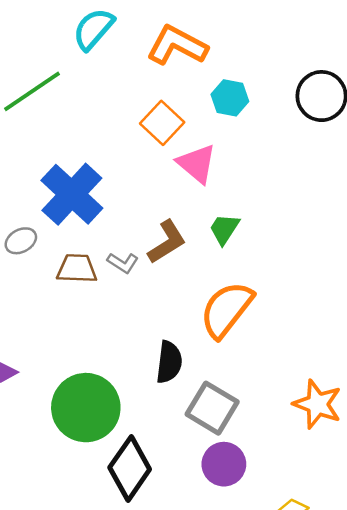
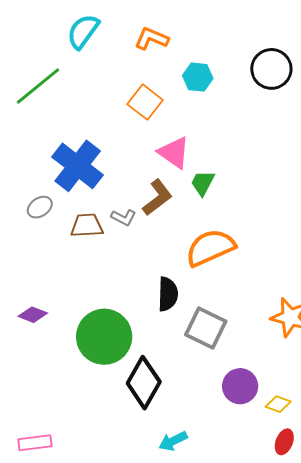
orange L-shape: (177, 45) -> (152, 39), size x0.7
pink triangle: (197, 164) -> (174, 153), moved
orange semicircle: (227, 310) -> (210, 248), turned 33
purple circle: (224, 464) -> (240, 386), moved

